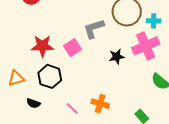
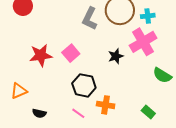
gray L-shape: (94, 29) -> (90, 19), moved, turned -40
black hexagon: (50, 76) -> (84, 85), moved

